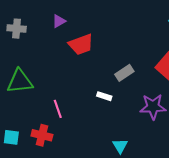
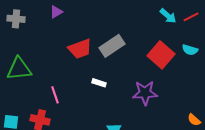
red trapezoid: (81, 44) -> (80, 49), moved
gray rectangle: (124, 73) -> (112, 46), moved, size x1.4

